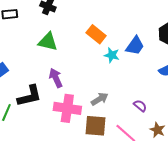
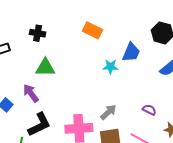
orange rectangle: (96, 34) -> (93, 30), moved
purple arrow: (56, 78) -> (31, 93), moved

